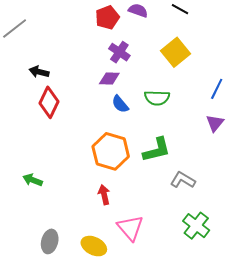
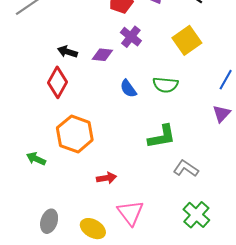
black arrow: (39, 72) -> (67, 52), moved
purple diamond: (109, 78) -> (102, 55), moved
orange hexagon: (111, 151) -> (75, 134), moved
red arrow: (104, 195) -> (106, 178), turned 90

